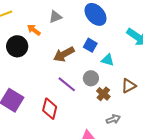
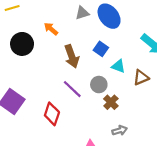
gray triangle: (55, 17) -> (82, 13), moved
orange arrow: (34, 30) -> (51, 29), moved
brown arrow: (64, 54) -> (72, 56), turned -85
brown triangle: (129, 86) -> (141, 78), moved

